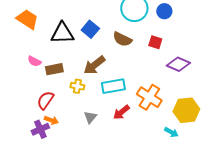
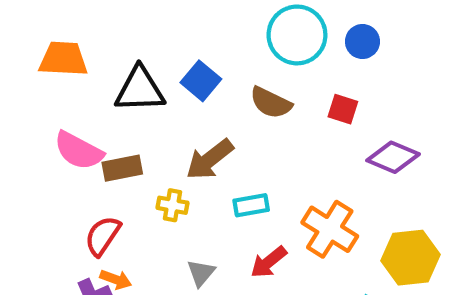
orange trapezoid: (27, 19) -> (63, 59), turned -30
pink semicircle: (34, 61) -> (79, 151), size x1.6
cyan rectangle: (113, 86) -> (251, 205), size x0.7

